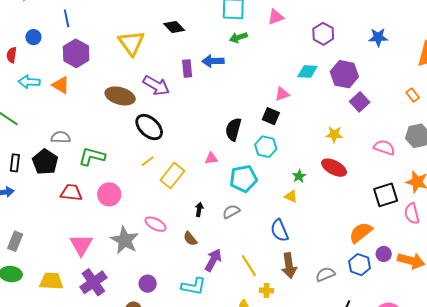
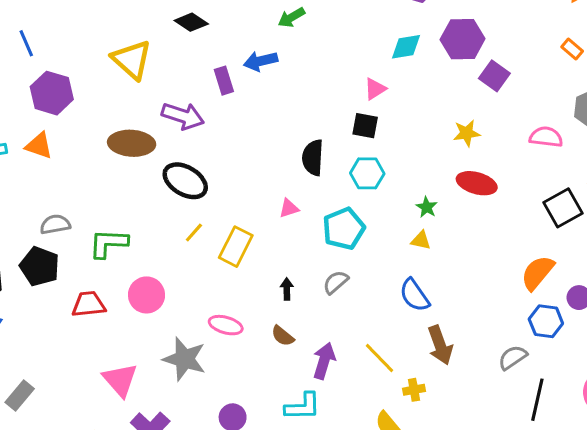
gray rectangle: (15, 241) -> (20, 396), turned 30
gray semicircle: (325, 274) -> (513, 357), moved

